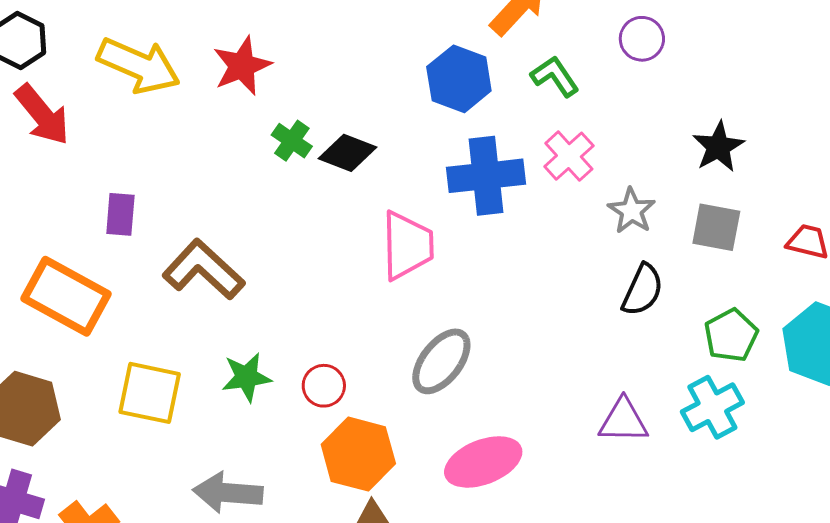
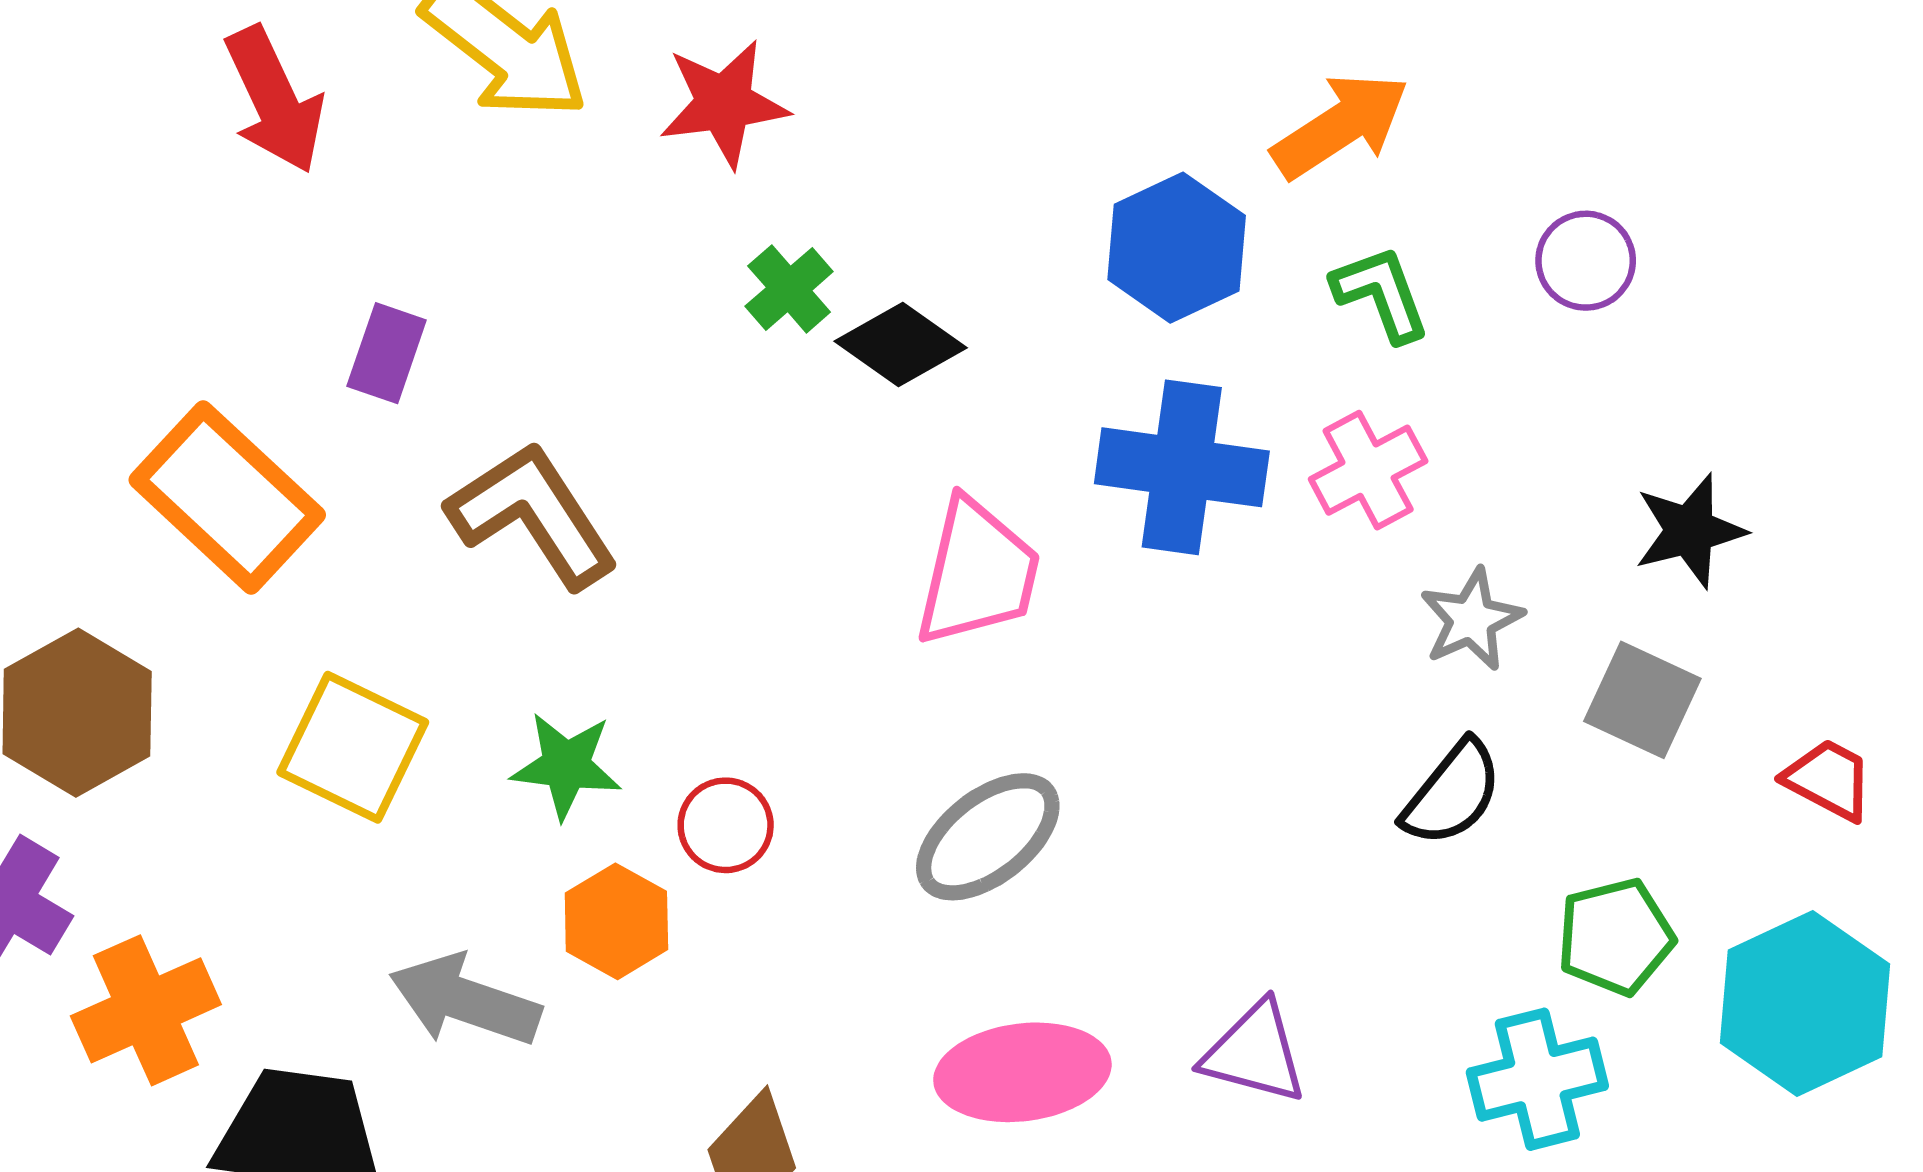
purple triangle: (623, 421) -> (1254, 1053), moved
orange hexagon: (358, 454) -> (616, 921), moved, size x0.7

